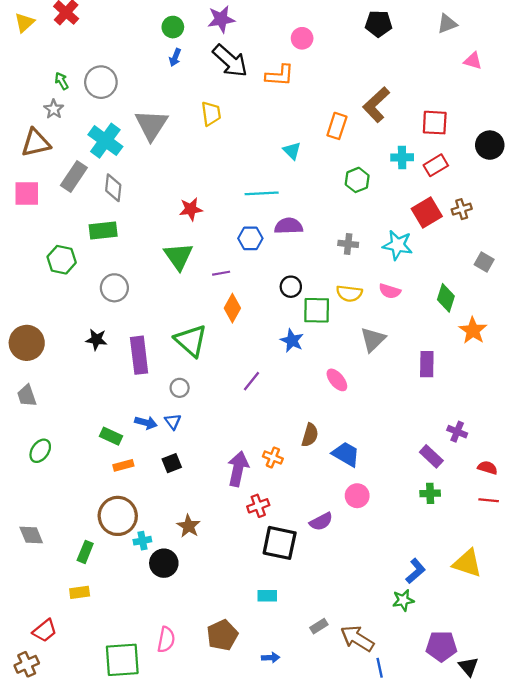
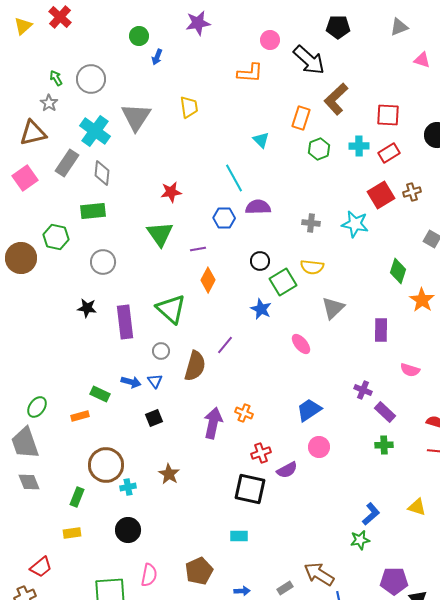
green circle: (173, 27) -> (139, 36), moved
black arrow: (230, 61) -> (309, 60), moved
green hexagon: (357, 180) -> (319, 149), moved
pink square: (27, 193) -> (25, 178), turned -35
cyan line: (262, 193) -> (234, 178), turned 64
pink semicircle: (390, 291) -> (410, 370), moved
green square: (317, 310) -> (283, 282), turned -32
brown circle: (27, 343) -> (21, 258), moved
gray trapezoid: (27, 396) -> (25, 443), moved, size x1.6
purple cross: (457, 432) -> (363, 390), moved
brown semicircle: (310, 435) -> (195, 366), moved, size x1.4
blue trapezoid: (346, 454) -> (309, 410), turned -64
orange rectangle: (123, 465) -> (80, 416), moved
red cross: (258, 506) -> (261, 453), moved
black circle: (164, 563) -> (128, 530), moved
yellow triangle: (467, 563) -> (417, 507), size x0.7
gray rectangle: (319, 626) -> (285, 588), moved

